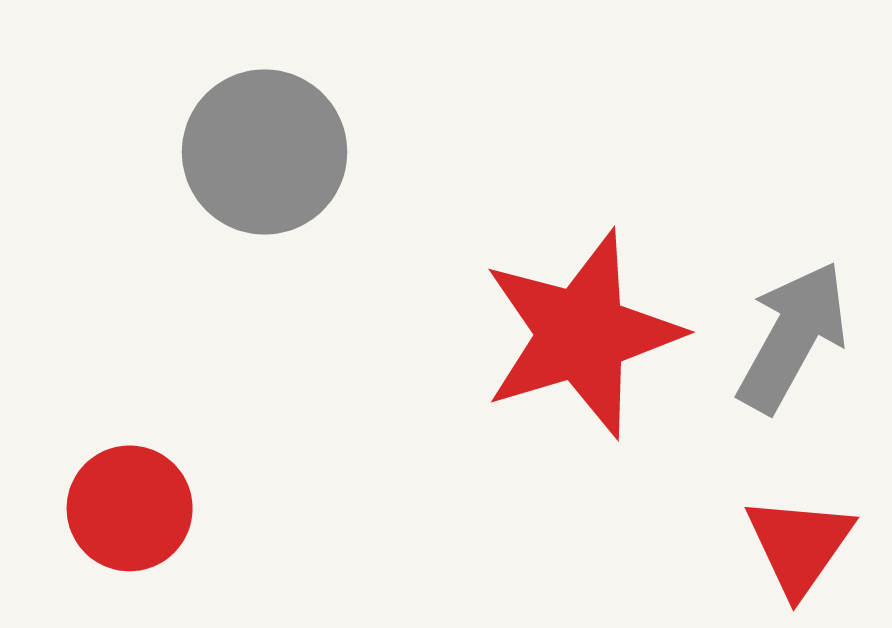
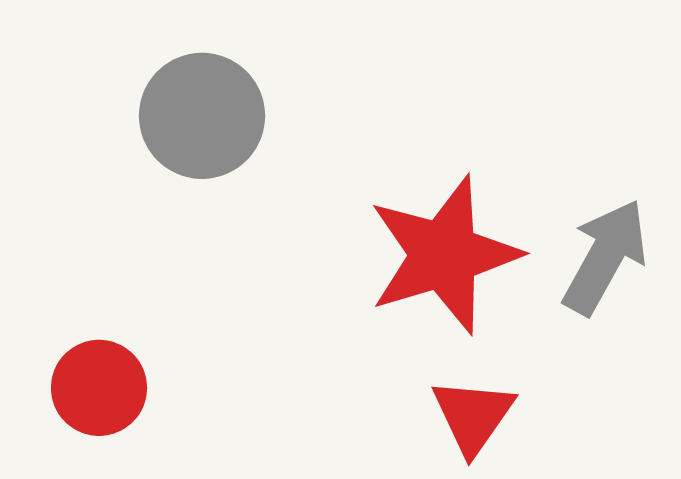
red triangle: (799, 545) -> (473, 416), moved

